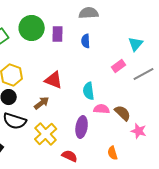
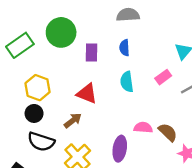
purple rectangle: (58, 34) -> (92, 52), moved
cyan semicircle: (89, 91) -> (127, 82), moved

